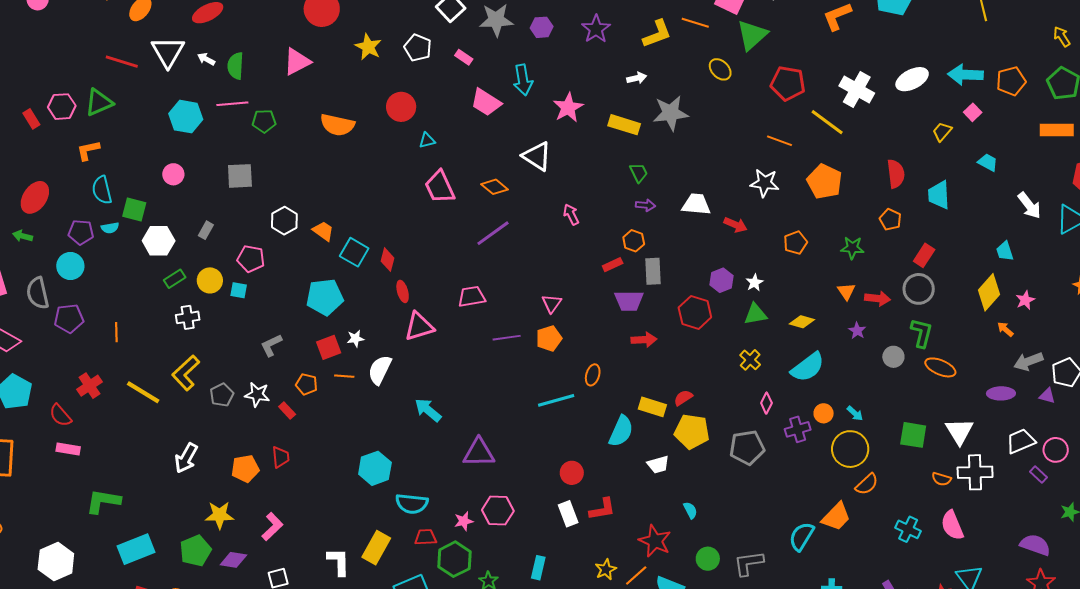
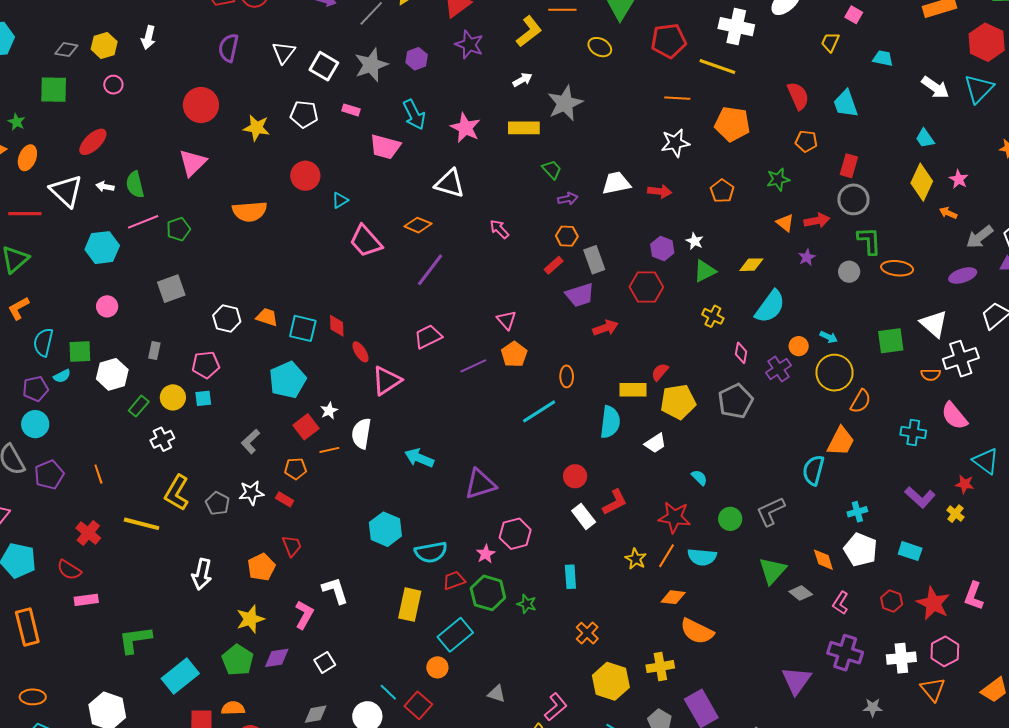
cyan semicircle: (102, 190) -> (43, 342), turned 44
purple star: (857, 331) -> (807, 257), turned 30
white L-shape: (339, 562) -> (335, 590), moved

